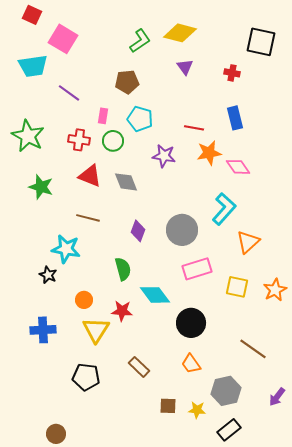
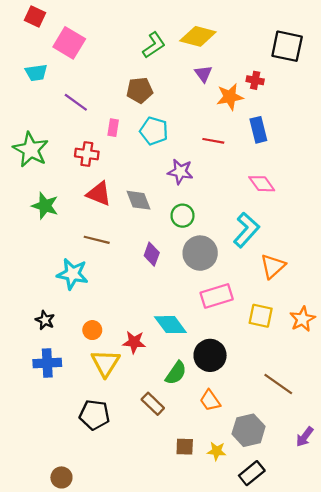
cyan trapezoid: (33, 66) -> (36, 73), size x0.7
green circle: (113, 141) -> (183, 216), moved
orange star: (209, 153) -> (230, 97), moved
green semicircle: (123, 269) -> (176, 373), moved, turned 50
black star: (48, 275) -> (45, 320), moved

